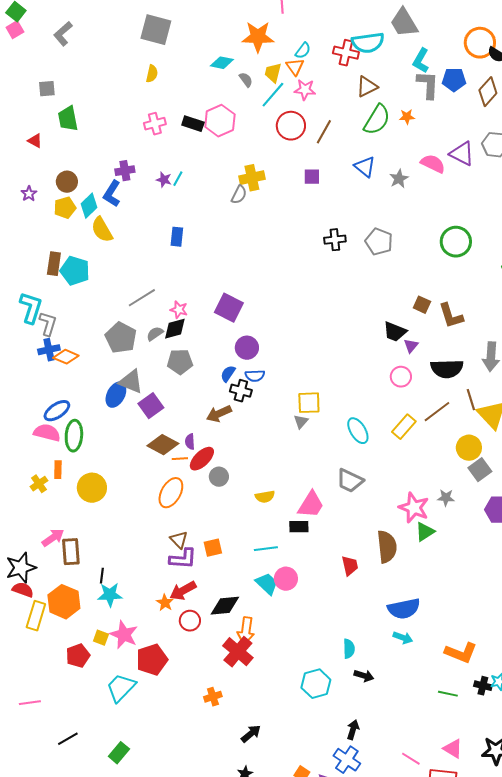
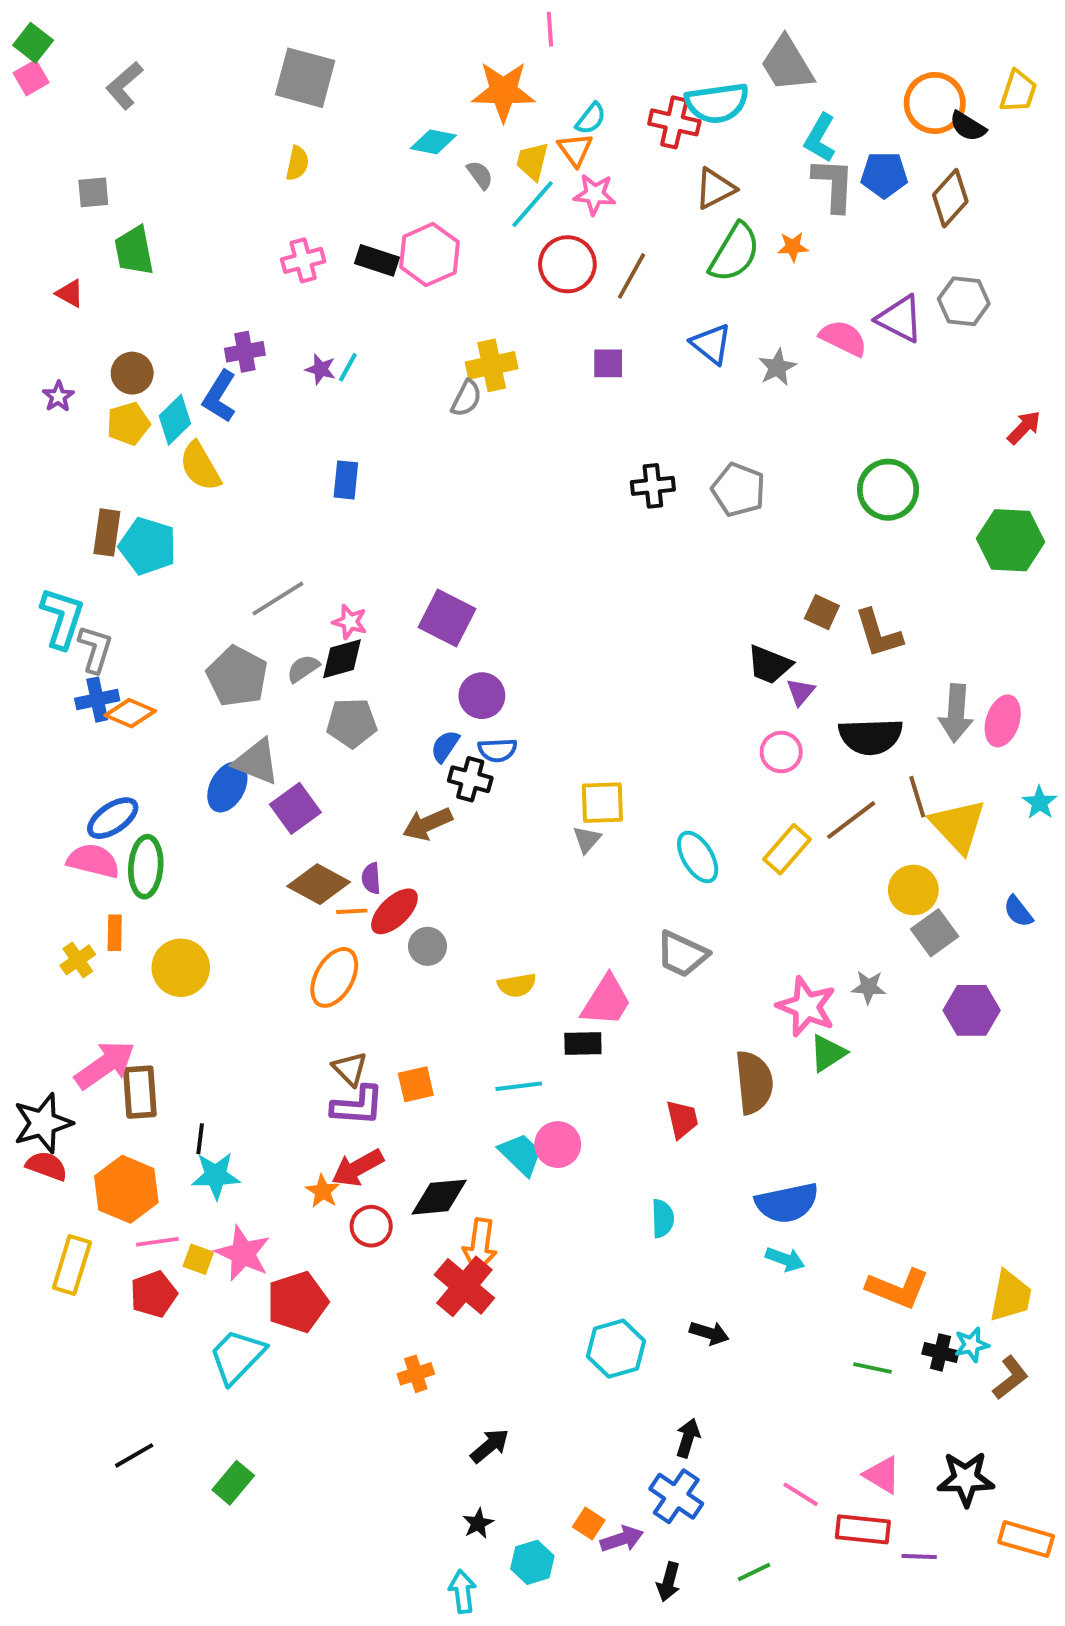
pink arrow: (53, 538) -> (105, 1065), size x1.4
yellow rectangle: (36, 616) -> (72, 1265), moved
cyan semicircle: (349, 649) -> (663, 1218), moved
pink line: (30, 703) -> (157, 1242), moved

